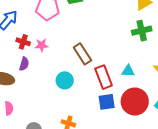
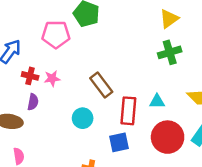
red rectangle: (104, 77) -> (128, 111), turned 30
blue square: (107, 102) -> (119, 142), moved

